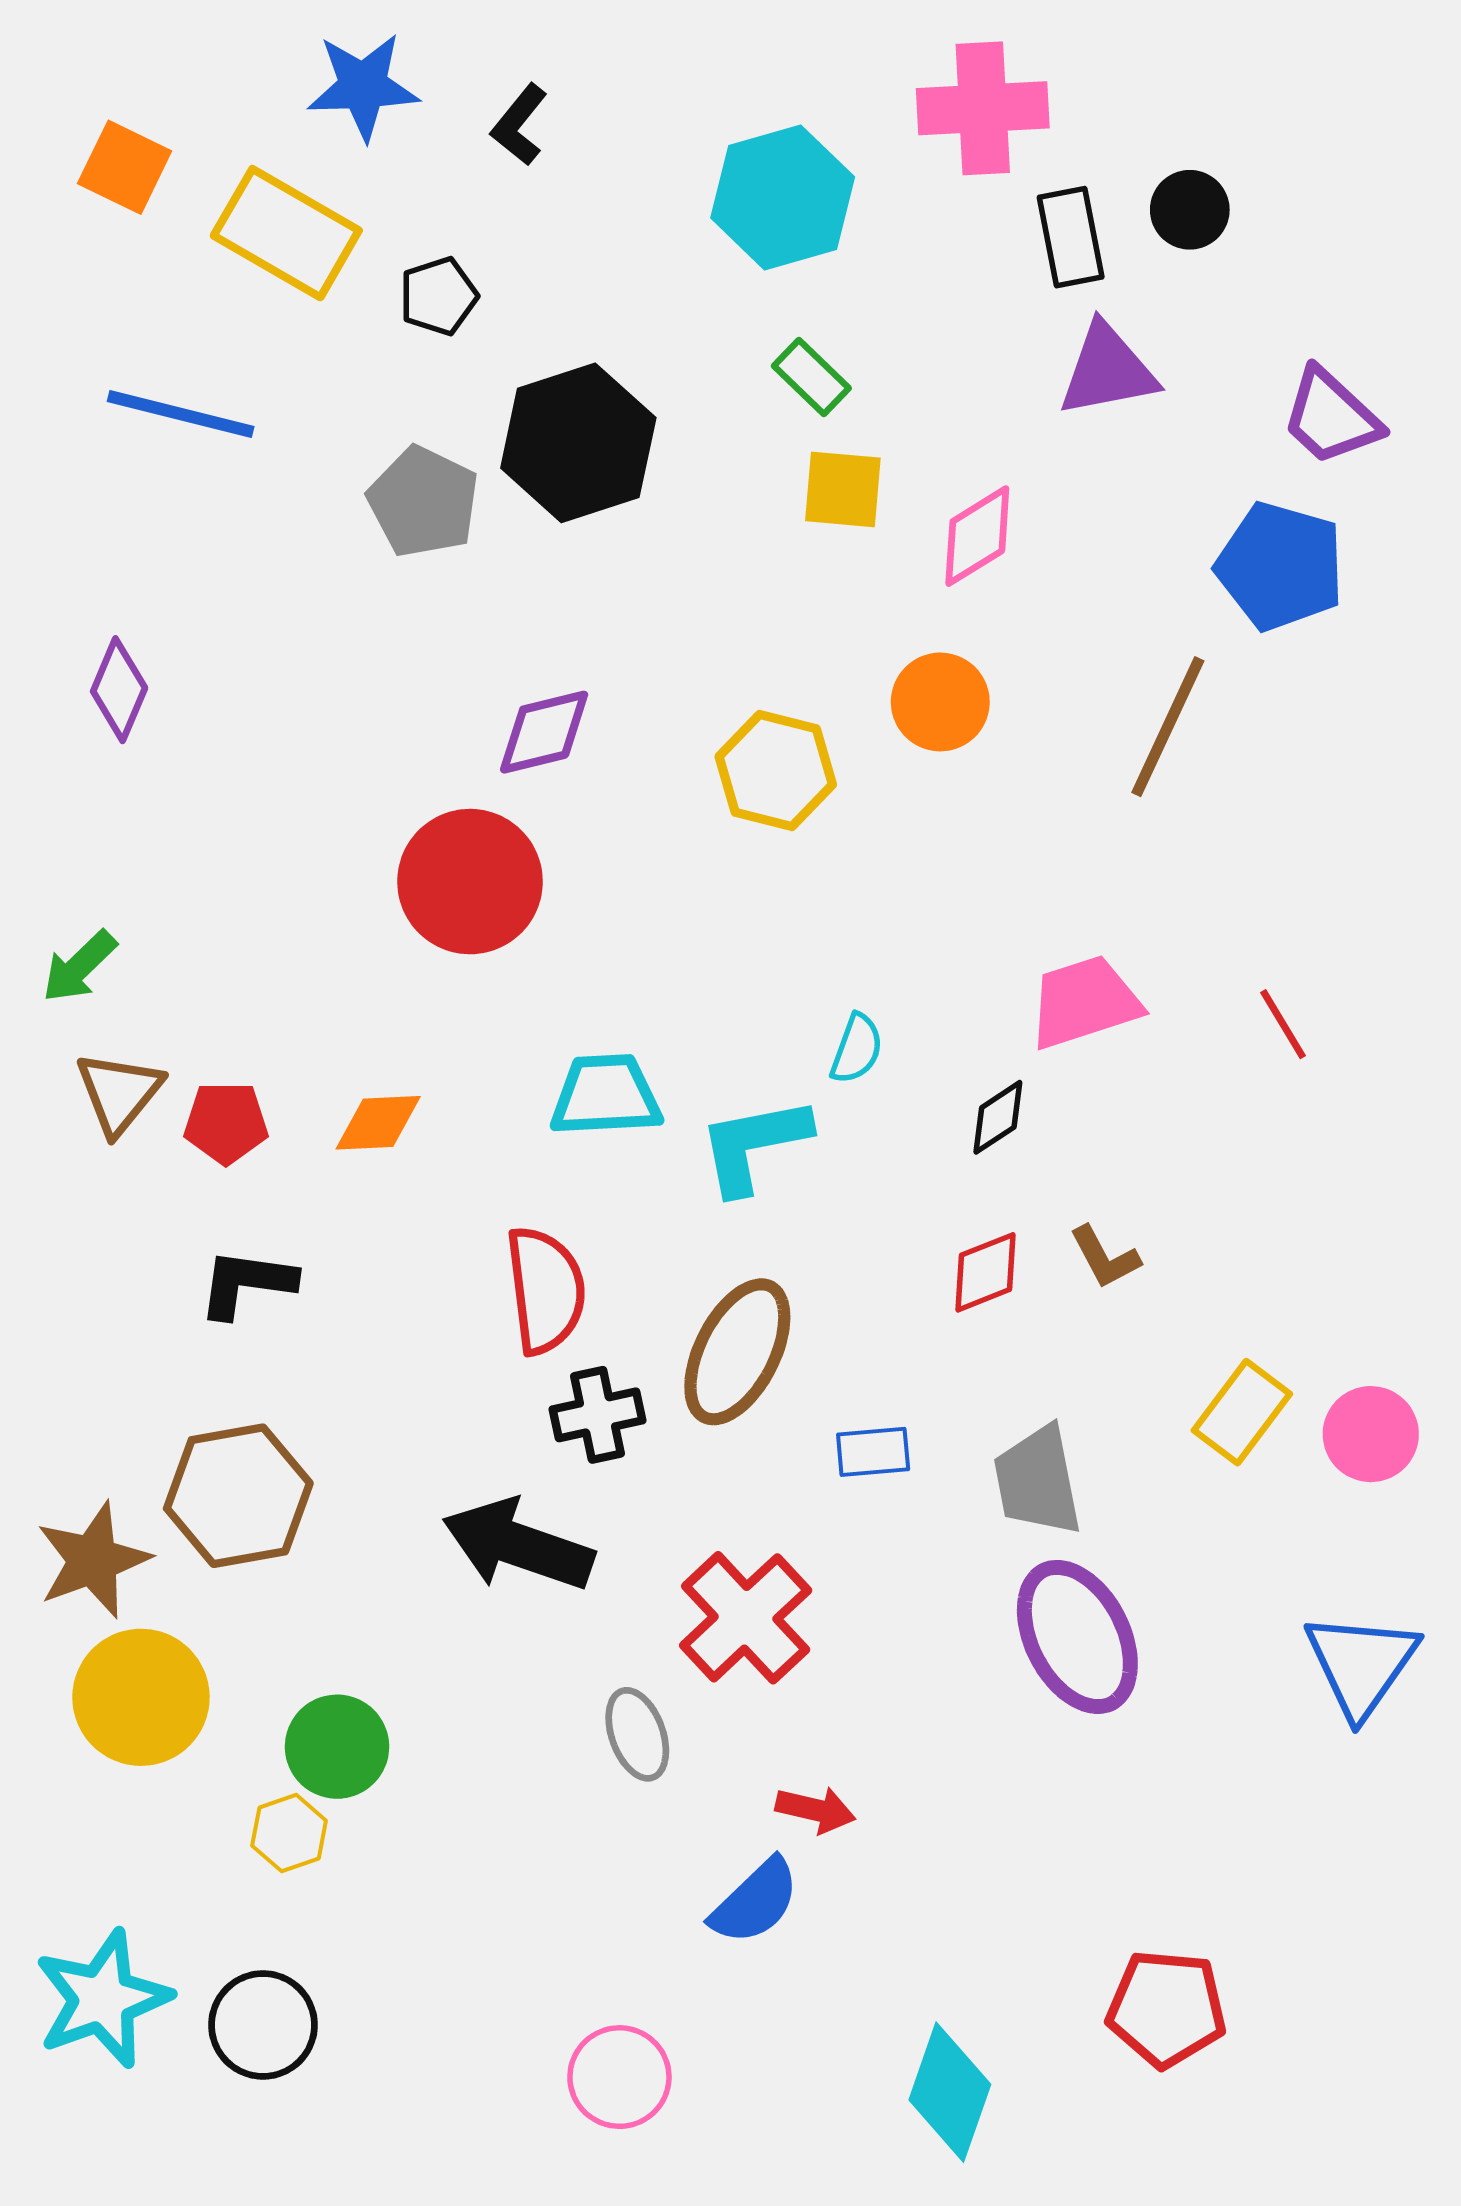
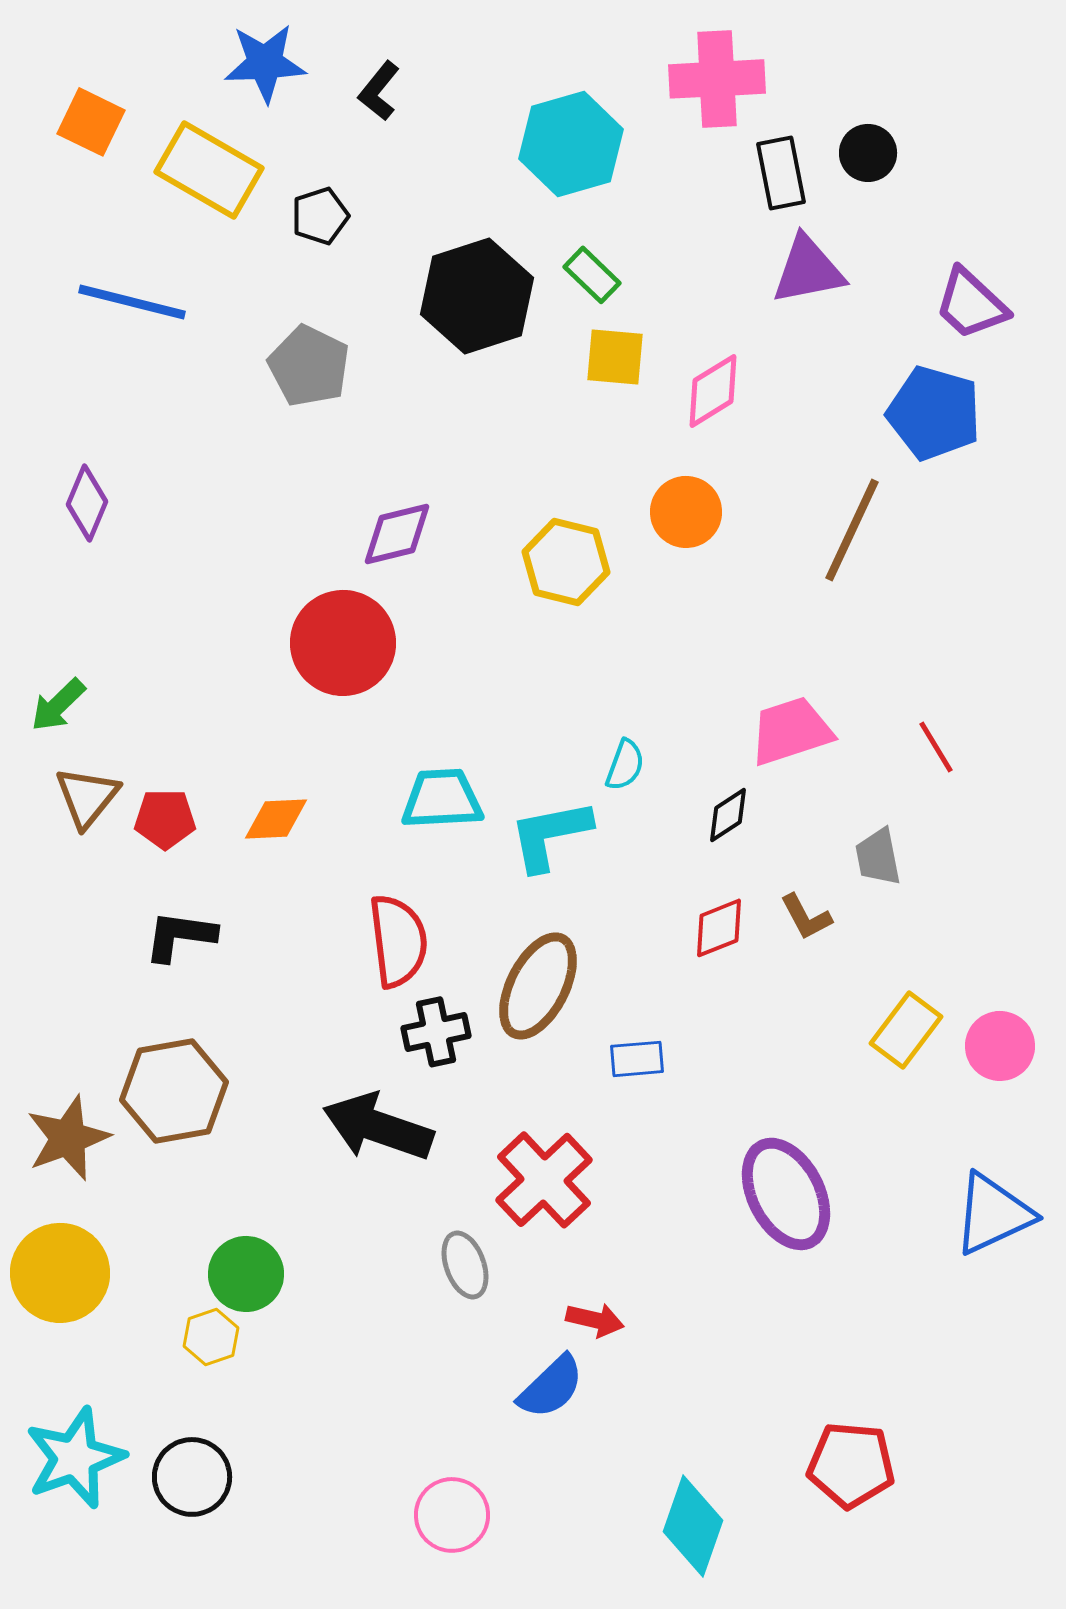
black hexagon: (578, 443) -> (477, 296), moved
gray trapezoid: (1038, 1481) -> (878, 857), moved, size x0.7
blue triangle: (1361, 1664) -> (993, 1214), turned 30
yellow circle: (141, 1697) -> (60, 1273), moved

